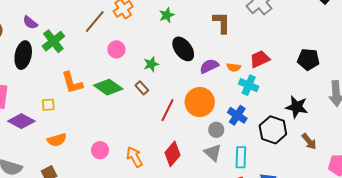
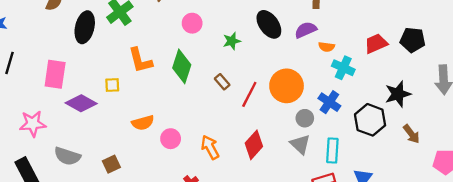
red trapezoid: (260, 59) -> (376, 44), moved
purple semicircle: (209, 66) -> (306, 30), moved
green diamond: (108, 87) -> (182, 66), turned 72
brown rectangle: (142, 88) -> (222, 82), moved
black star: (297, 107) -> (398, 94), turned -30
orange semicircle: (57, 140) -> (143, 123), moved

